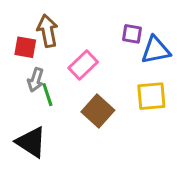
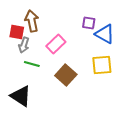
blue triangle: (156, 50) -> (105, 34), turned 40
gray arrow: (36, 80) -> (24, 45), moved
green line: (47, 95) -> (32, 64), turned -56

